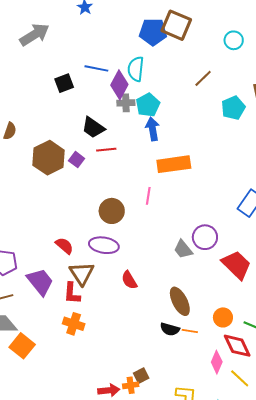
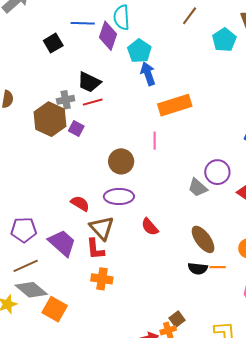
gray cross: (126, 103) -> (66, 100), moved
red line: (106, 150) -> (93, 102), moved
purple square: (77, 160) -> (76, 129), moved

